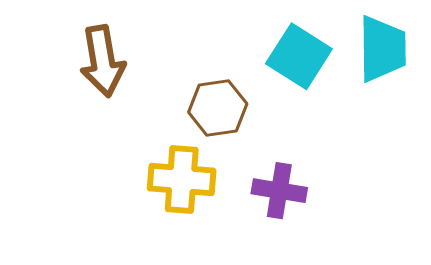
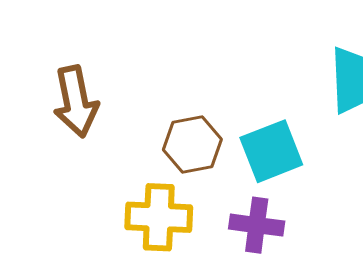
cyan square: (299, 56) -> (271, 151), moved, turned 38

